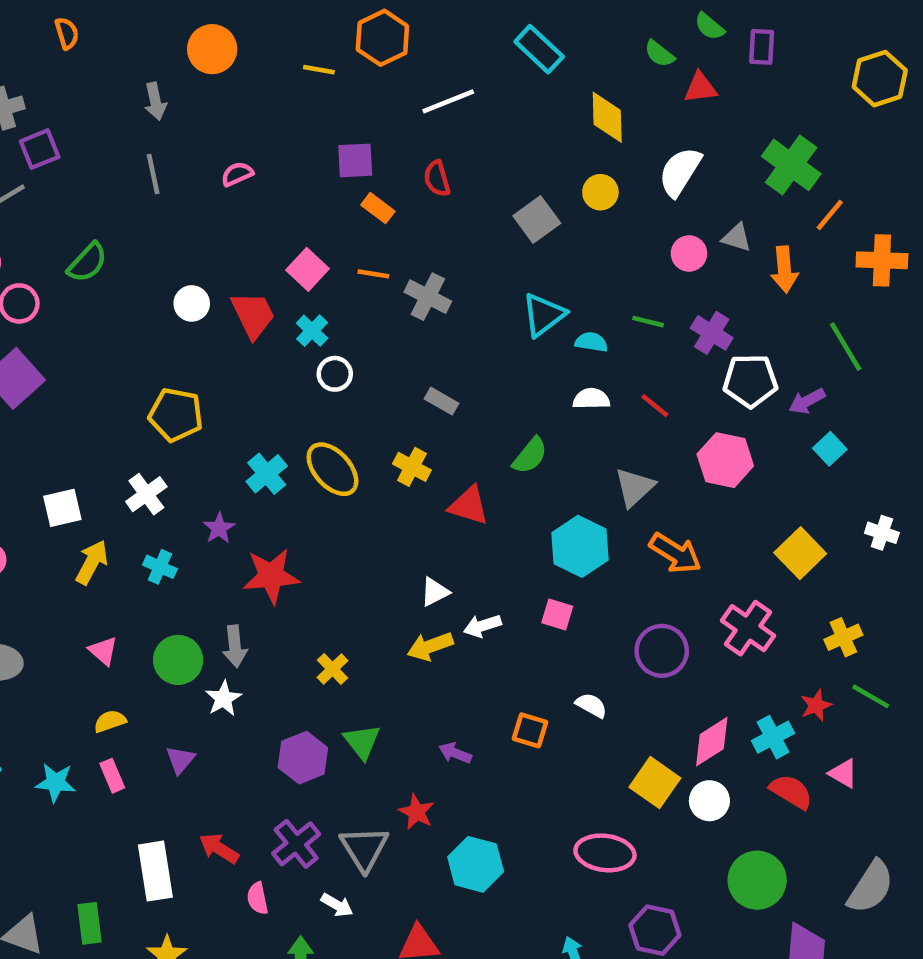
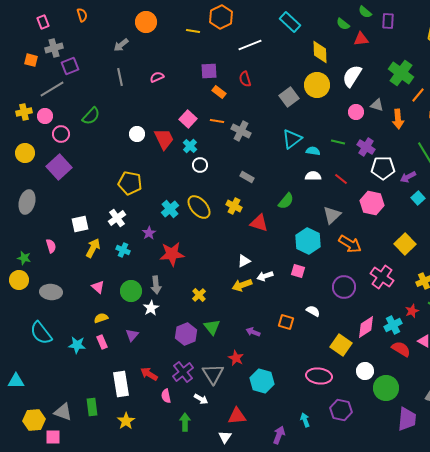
gray arrow: (155, 101) -> (121, 45), turned 63
yellow circle: (600, 192) -> (317, 85), size x1.6
white circle: (709, 801) -> (365, 371), moved

